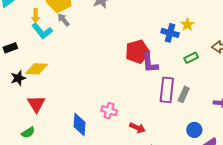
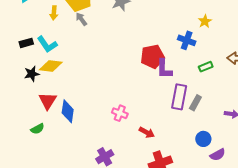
yellow star: (187, 25) -> (205, 21), moved
cyan L-shape: (42, 31) -> (47, 44), moved
blue diamond: (79, 124) -> (68, 111), moved

